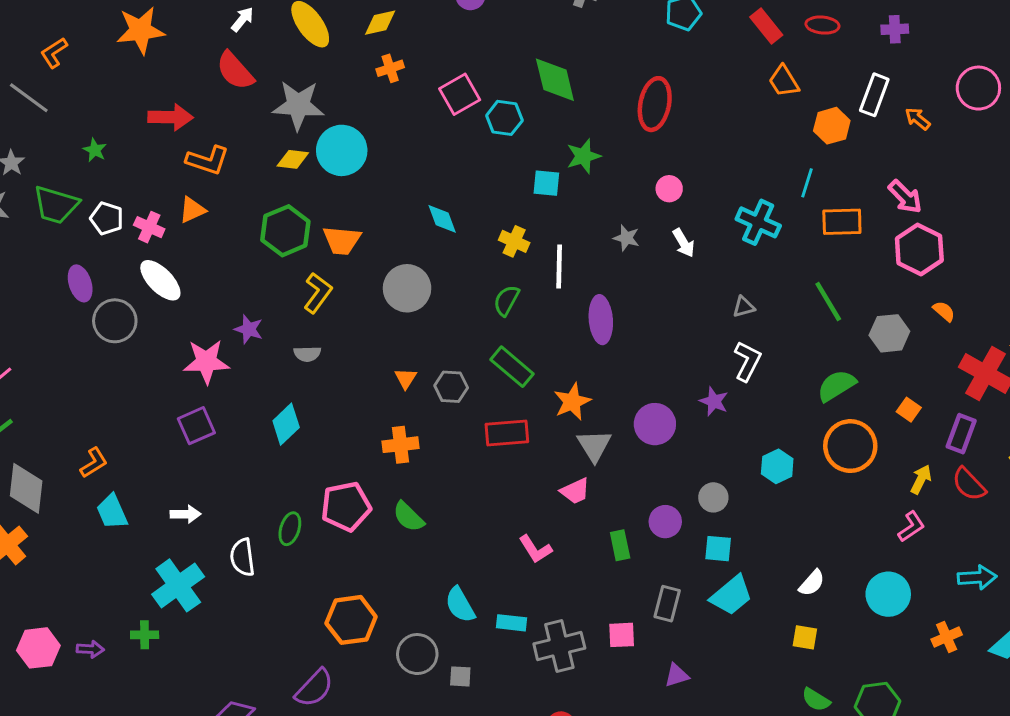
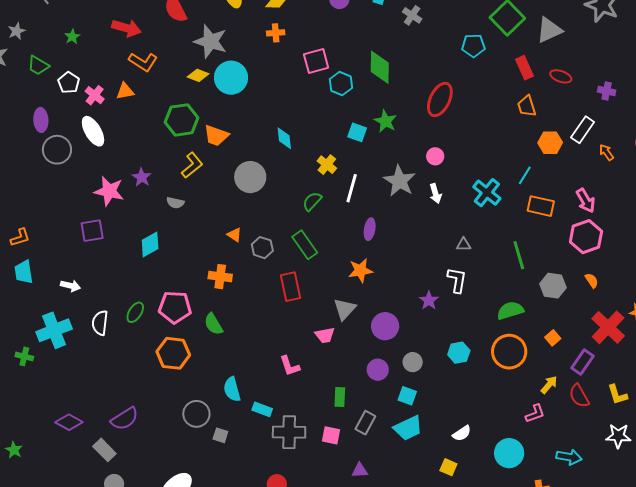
green star: (583, 156) -> (385, 121), turned 30
green trapezoid: (56, 205) -> (38, 65), size x0.7
gray star: (626, 238) -> (400, 181), size x1.8
purple ellipse: (601, 320) -> (370, 229), size x0.7
white L-shape: (747, 361) -> (457, 280), turned -32
orange triangle: (406, 378) -> (234, 235), turned -42
orange star: (572, 402) -> (360, 270), moved
purple circle: (655, 424) -> (385, 326), moved
red rectangle: (507, 433) -> (291, 287), turned 68
green rectangle: (620, 545) -> (340, 397), moved
orange hexagon: (351, 620) -> (173, 353), moved

